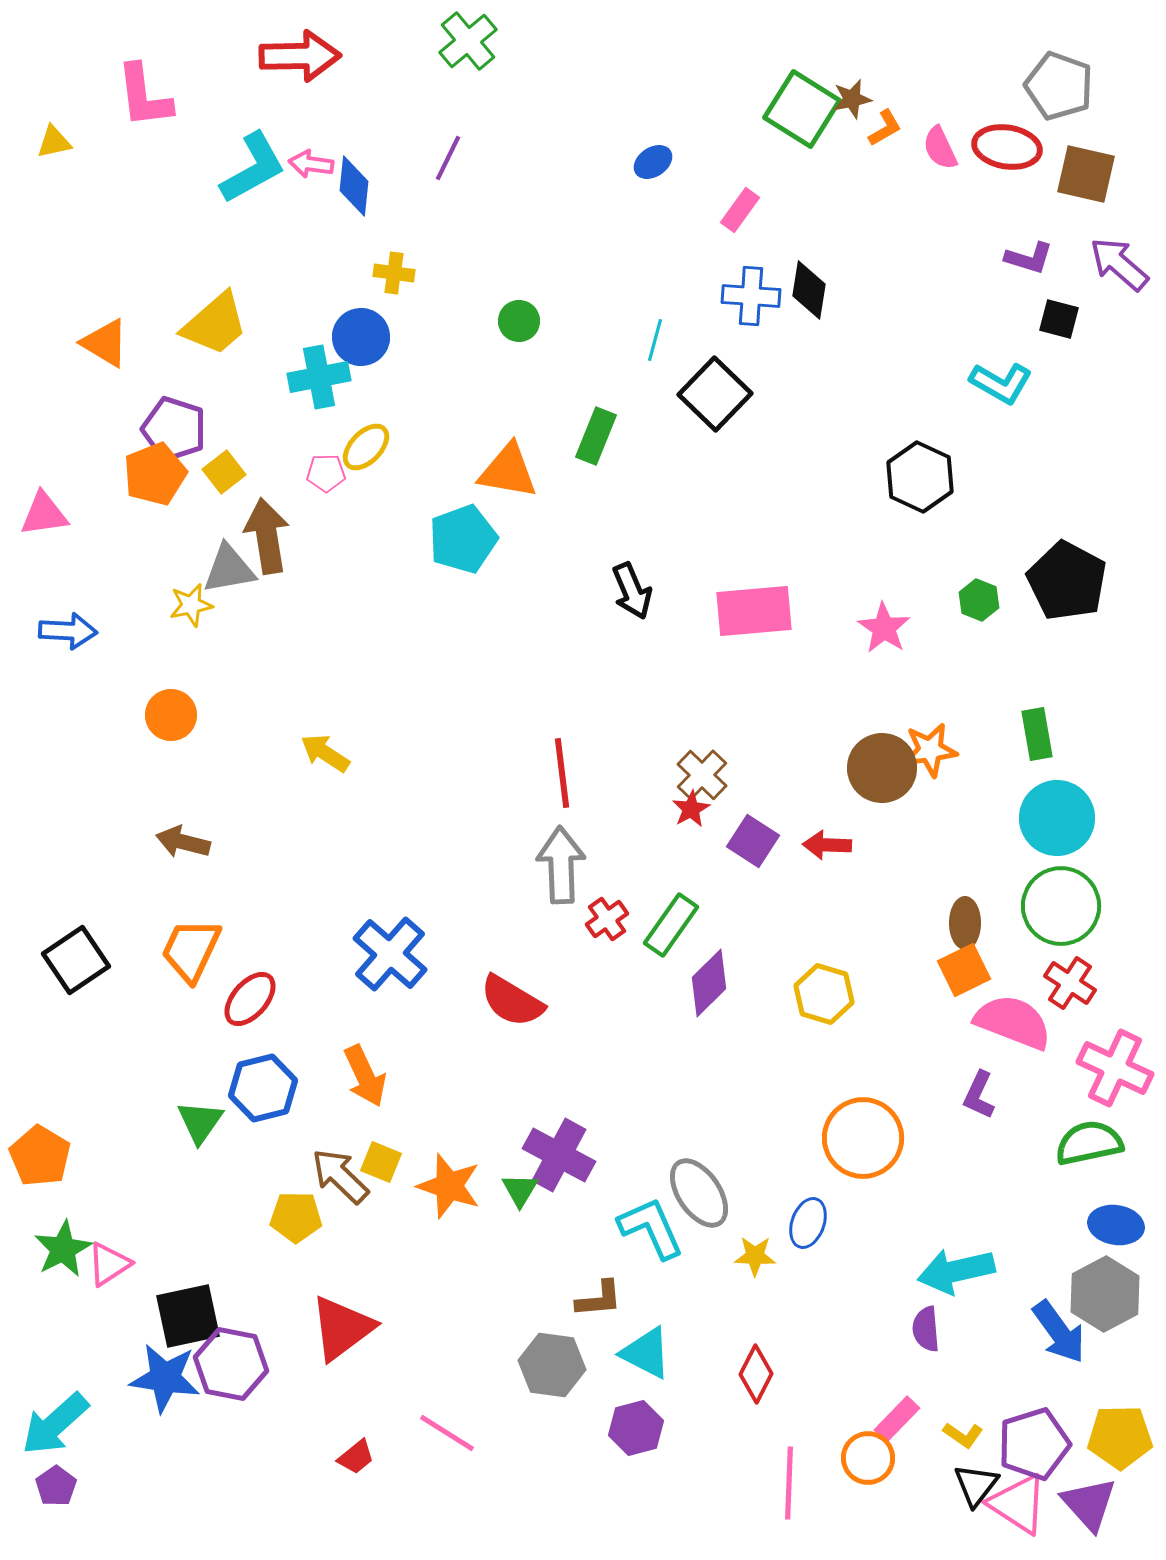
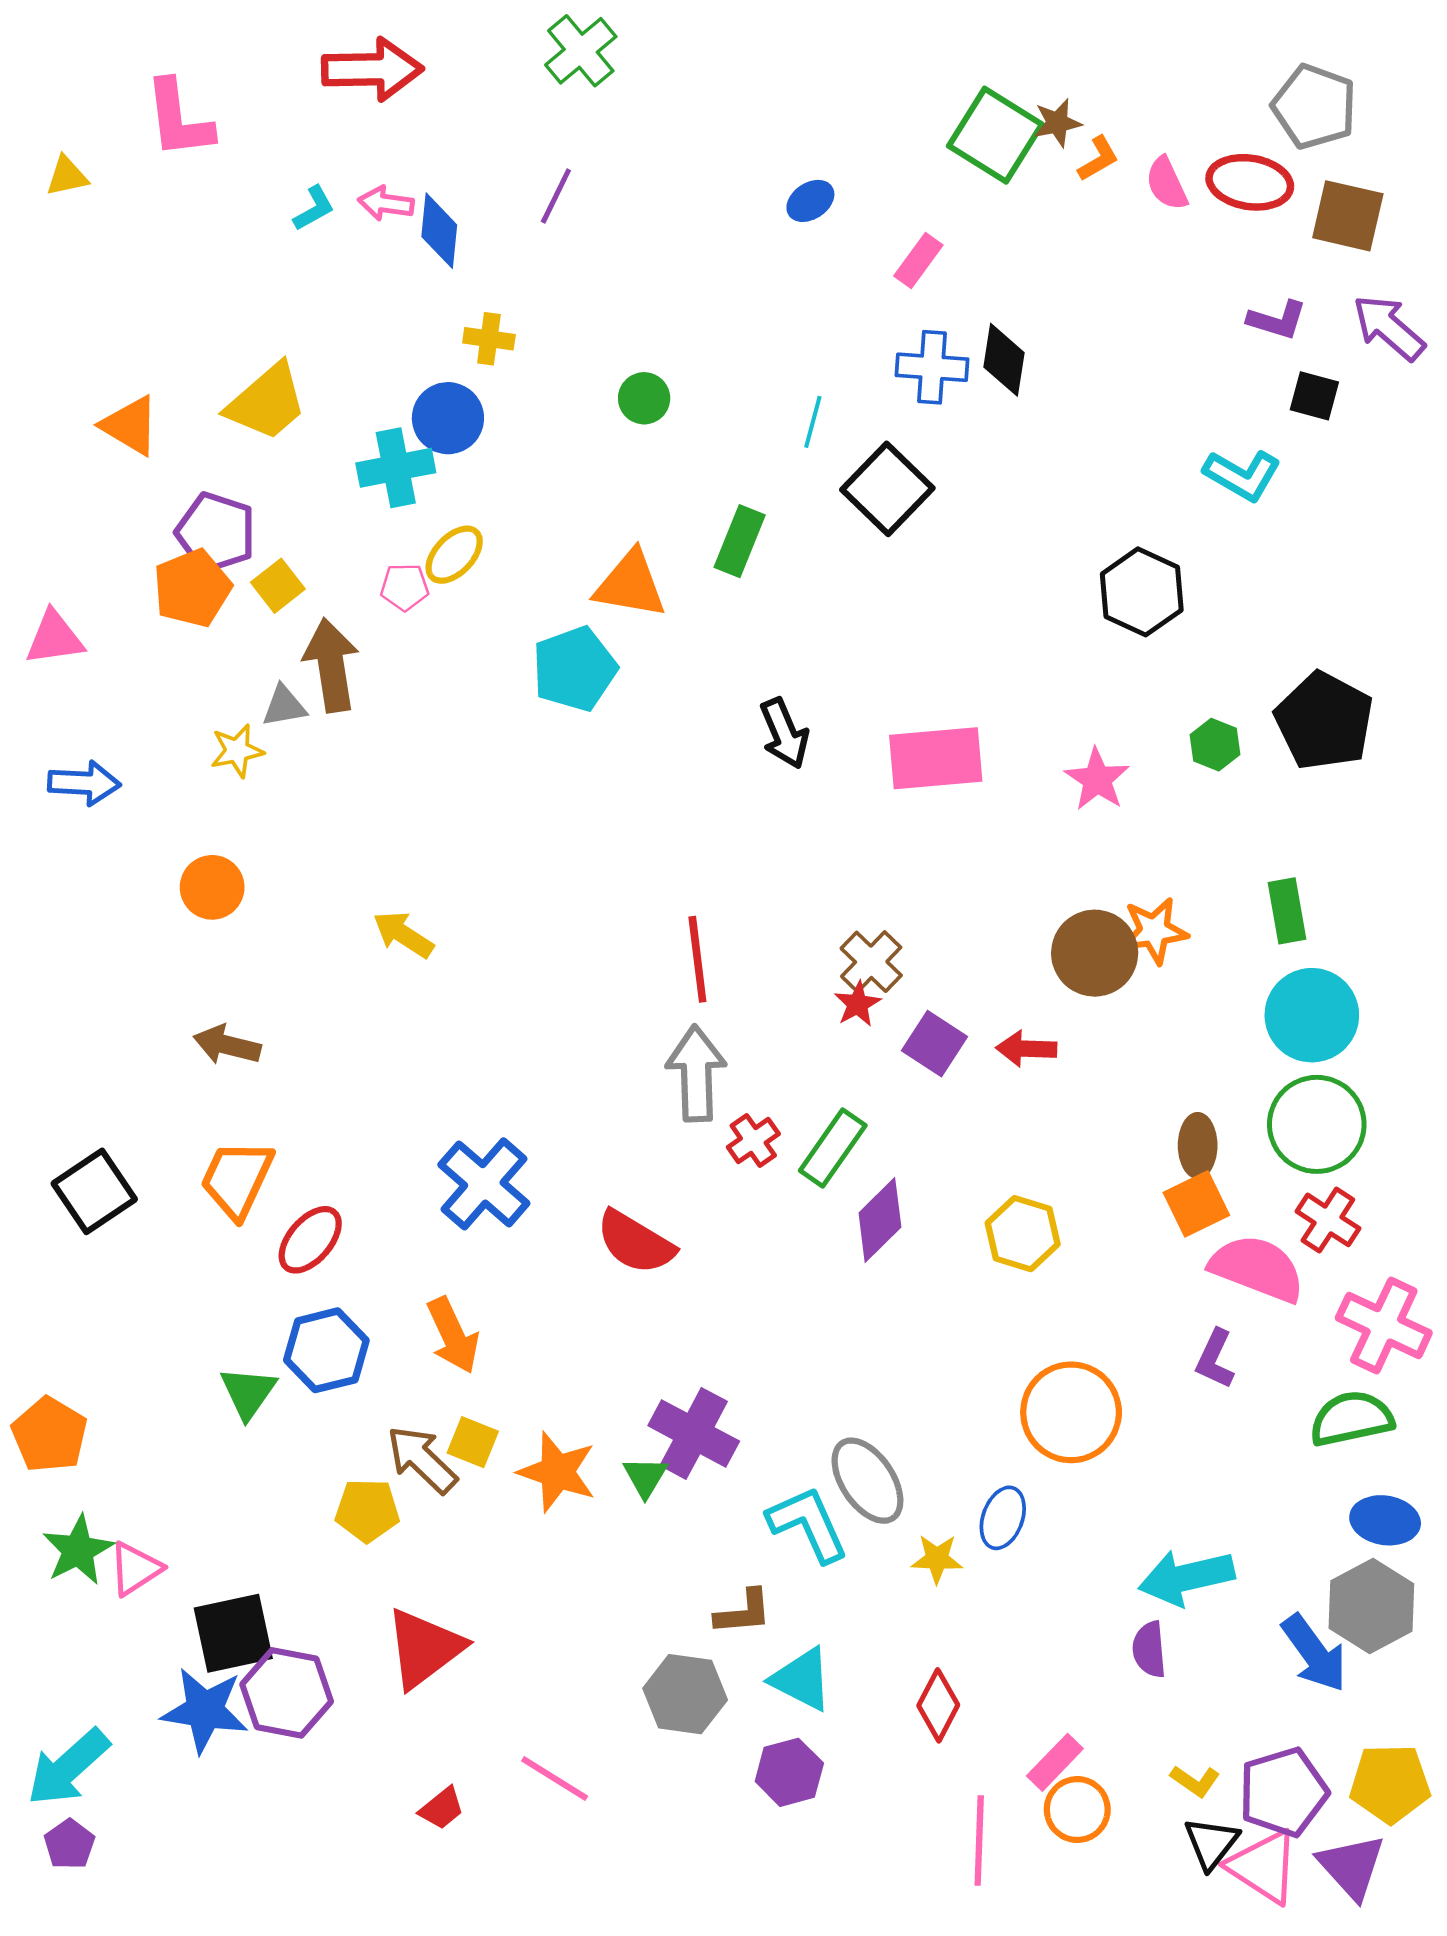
cyan L-shape: (253, 168) -> (314, 208), size x0.5
gray triangle: (229, 569) -> (284, 706), size x0.7
pink rectangle: (897, 1419) -> (1055, 1762), moved

